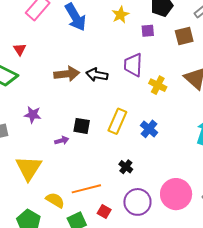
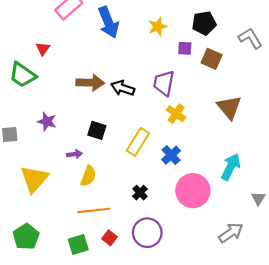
brown square: (184, 36) -> (212, 59), moved, turned 30
yellow cross: (158, 85) -> (176, 114), moved
black square: (82, 126) -> (97, 130), moved
pink circle: (176, 194) -> (193, 191), moved
yellow semicircle: (55, 200) -> (88, 176), moved, turned 72

